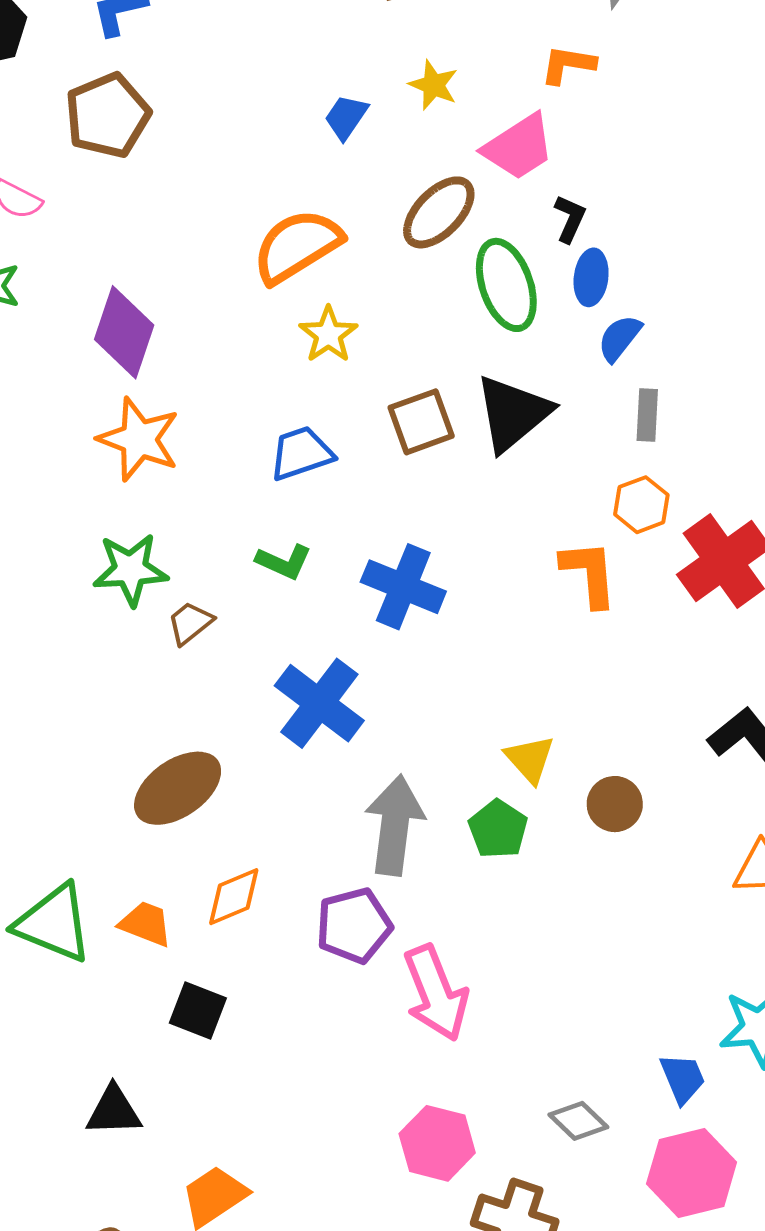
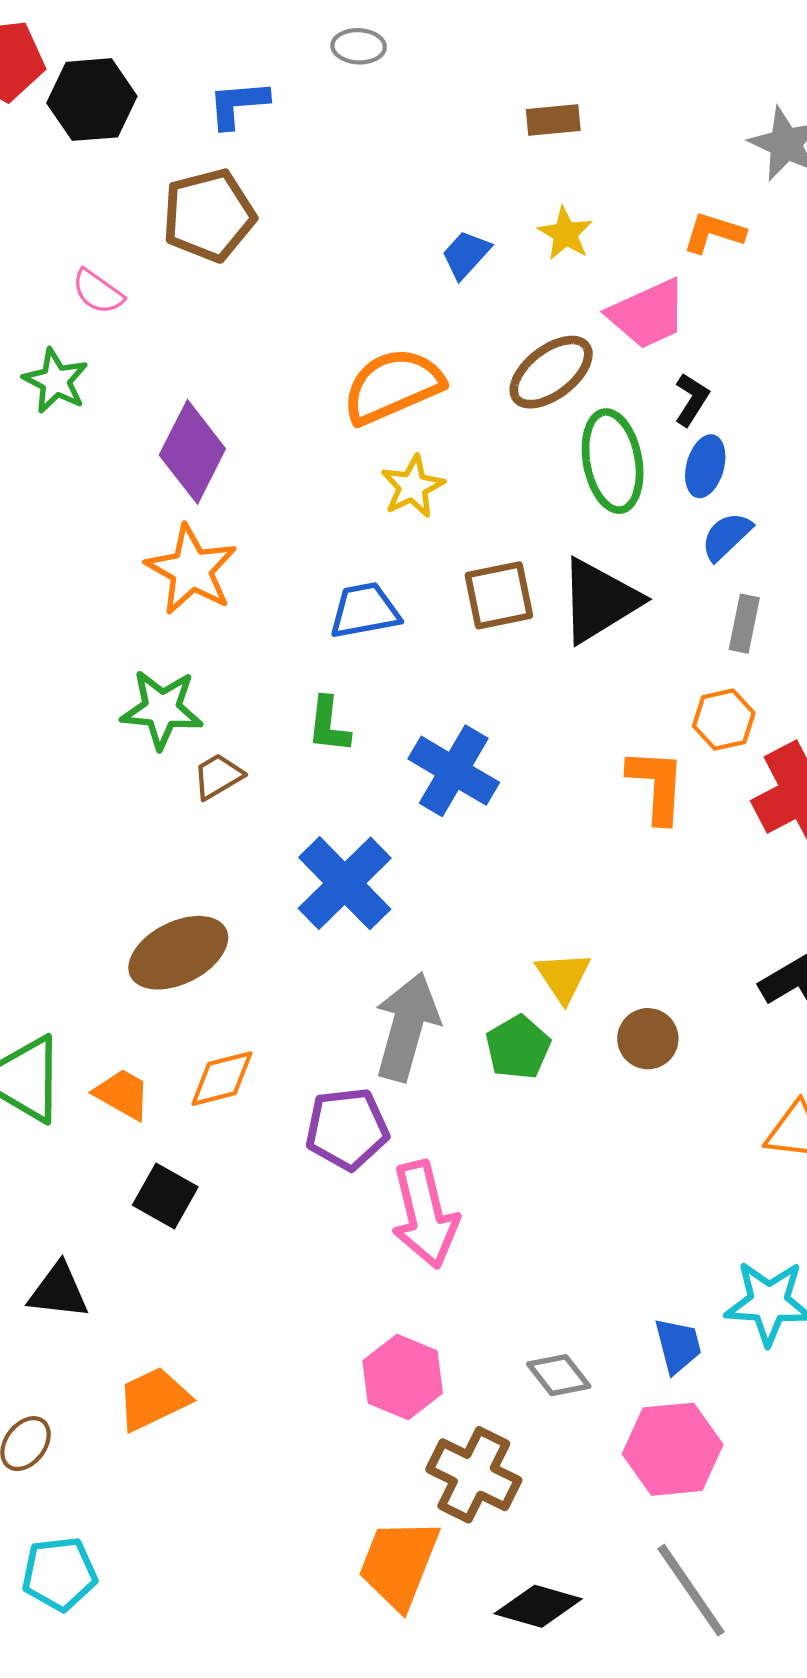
green L-shape: (284, 562) -> (329, 725), turned 64

